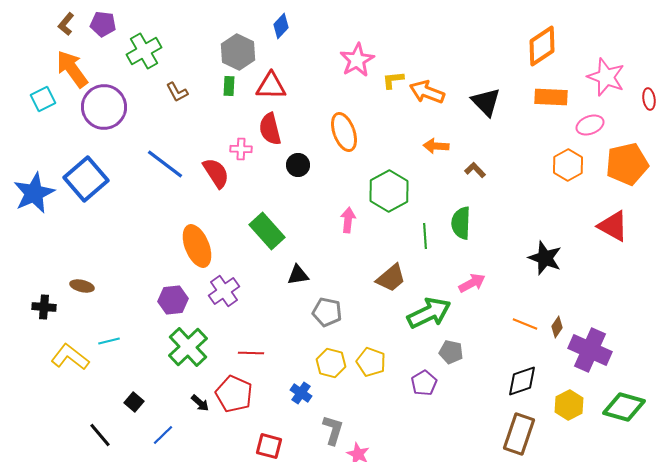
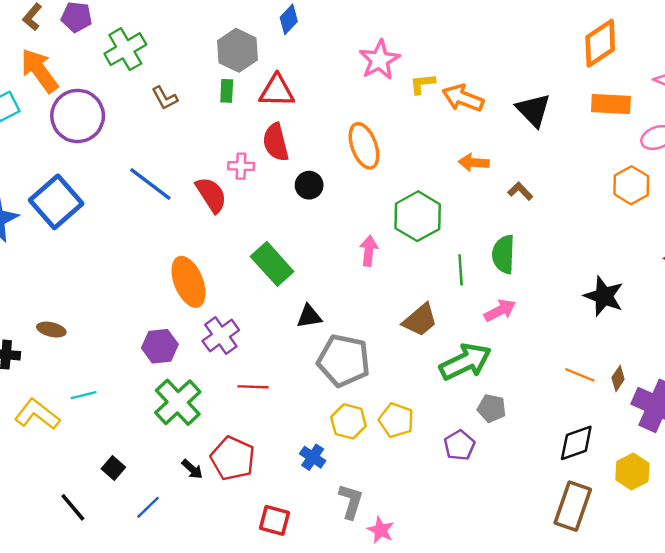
pink arrow: (472, 283) -> (500, 310), moved
gray pentagon: (327, 312) -> (344, 361), size x1.5
red line: (251, 353) -> (253, 387), moved

